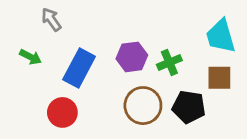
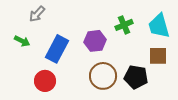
gray arrow: (51, 19) -> (37, 14), turned -102
green cross: (169, 62) -> (124, 25), moved

